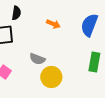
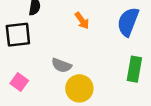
orange arrow: (53, 24) -> (82, 21), turned 32

